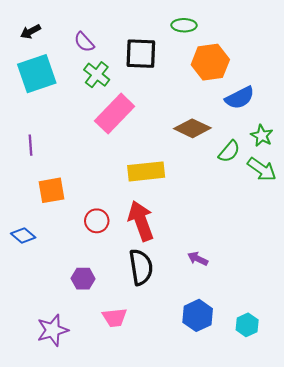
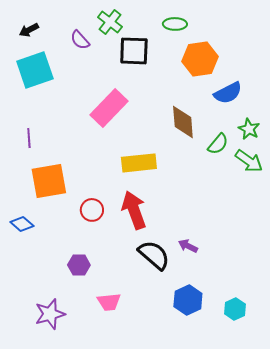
green cross: (97, 75) -> (110, 22), moved
brown diamond: (192, 128) -> (183, 122), turned 60
orange square: (52, 190) -> (49, 181), size x1.4
black semicircle: (141, 267) -> (154, 255), moved, turned -40

